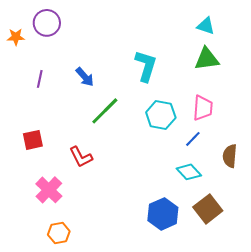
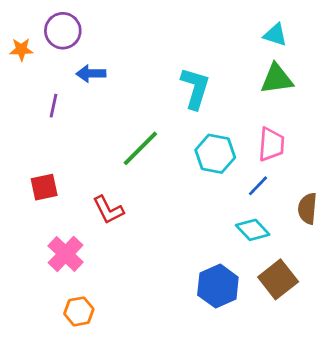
blue arrow: (85, 77) -> (91, 74), moved, turned 130

